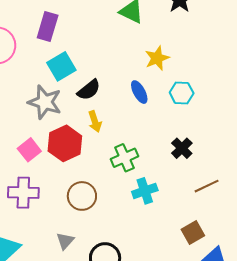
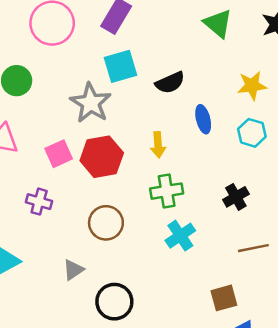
yellow star: (157, 58) -> (252, 86), moved
black semicircle: (89, 90) -> (170, 83), moved
yellow arrow: (95, 121) -> (158, 145), moved
cyan cross: (145, 191) -> (180, 236), turned -30
purple cross: (23, 193) -> (39, 202), size x0.7

